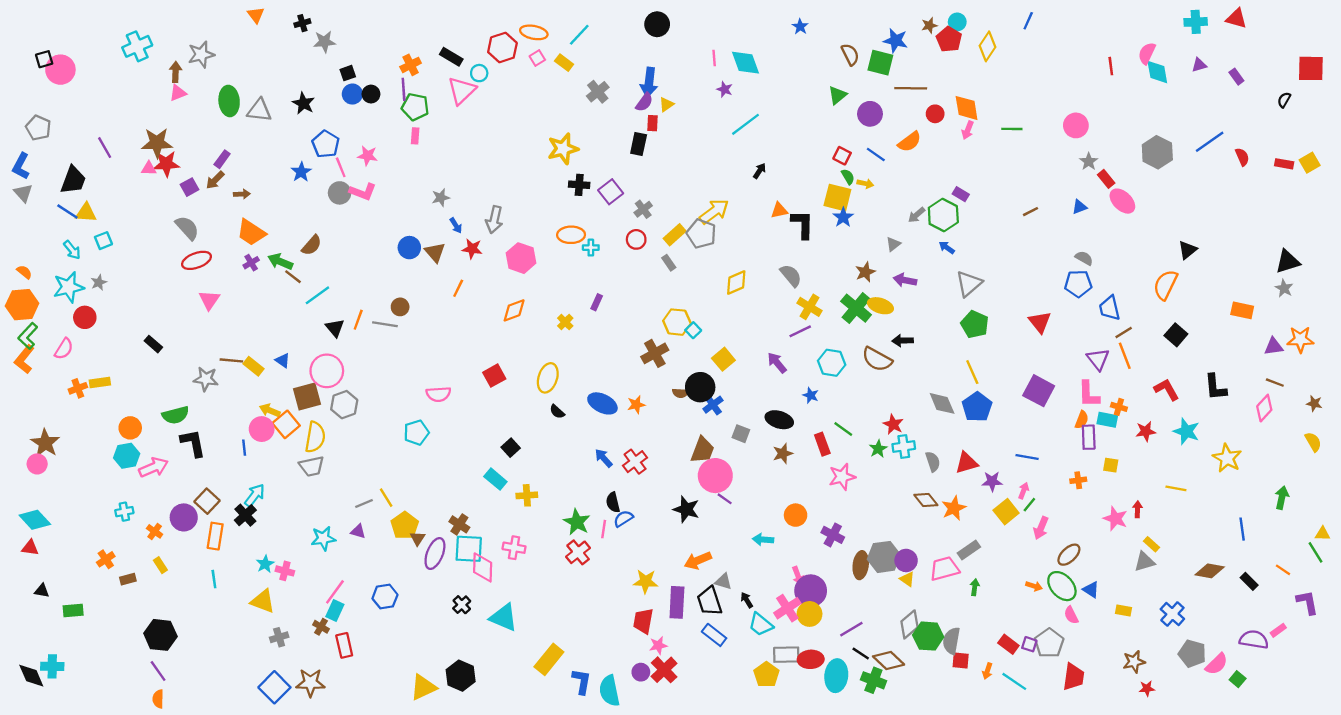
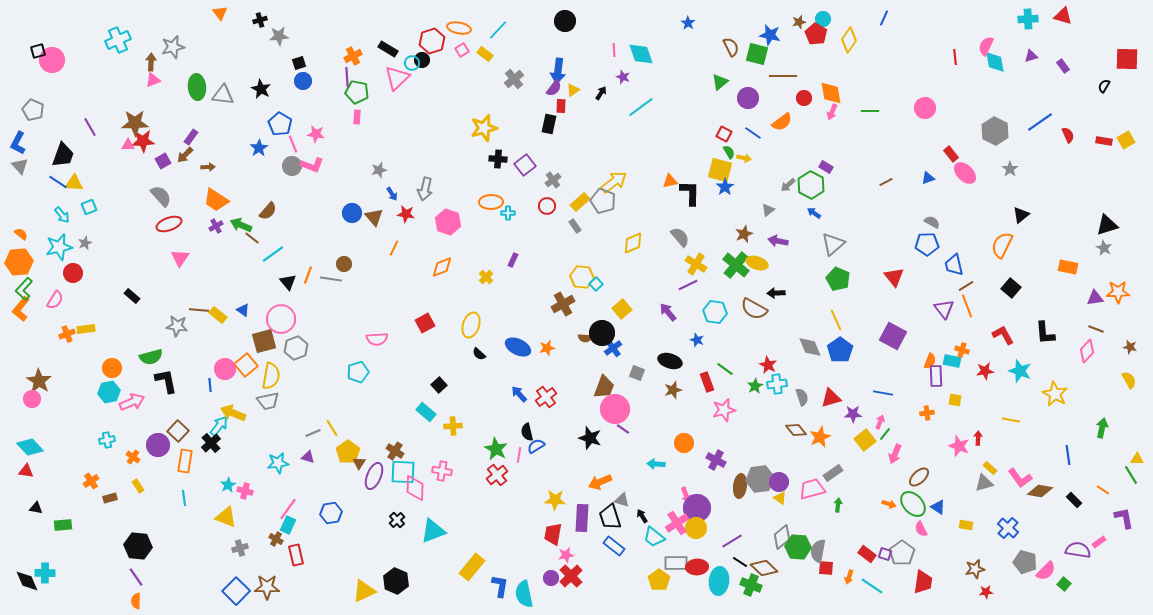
black circle: (371, 94) -> (422, 60), moved
gray star: (1089, 162) -> (1010, 169), moved
black arrow: (759, 171) -> (601, 93), moved
pink L-shape: (1089, 394) -> (1020, 478), moved, turned -35
yellow arrow: (270, 410) -> (233, 413), moved, size x1.4
cyan triangle: (504, 617) -> (433, 531), turned -44

